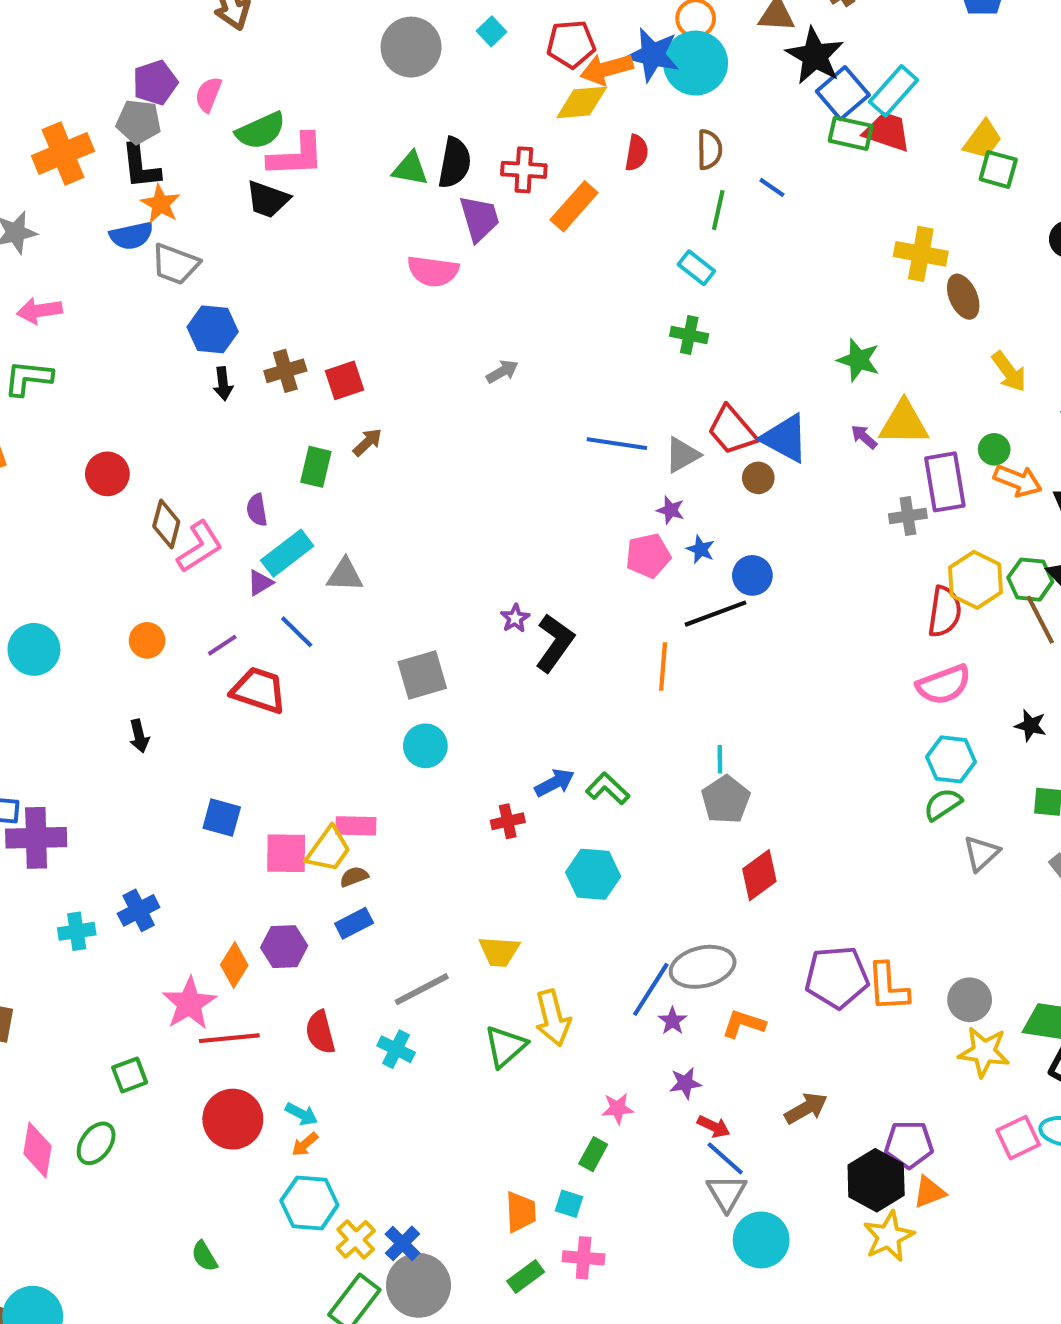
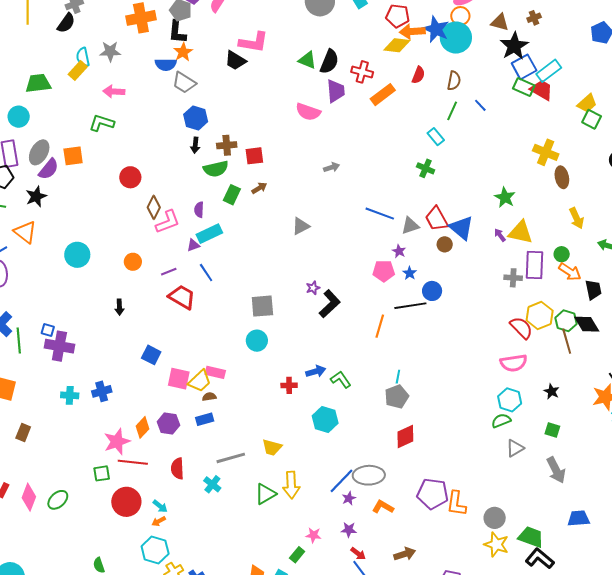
green semicircle: (261, 131) -> (216, 169), moved
gray triangle: (345, 575) -> (301, 226), moved, turned -42
red semicircle: (945, 612) -> (521, 328), turned -65
green square: (130, 1075) -> (102, 473), moved

